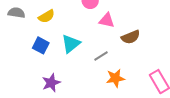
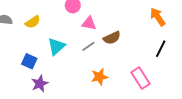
blue square: (41, 45) -> (29, 61), moved
gray line: (101, 56) -> (88, 46), moved

